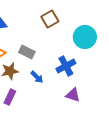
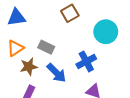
blue arrow: (37, 77) -> (56, 73), size x1.5

